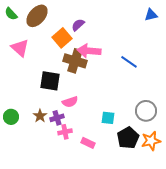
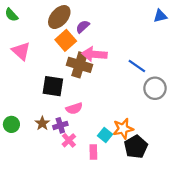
brown ellipse: (37, 16) -> (59, 17), moved
gray circle: (146, 111) -> (155, 88), moved
cyan square: (108, 118) -> (105, 135), moved, turned 32
pink cross: (65, 132) -> (69, 140), turned -32
orange star: (151, 141) -> (123, 129), moved
pink rectangle: (88, 143) -> (93, 152), turned 64

